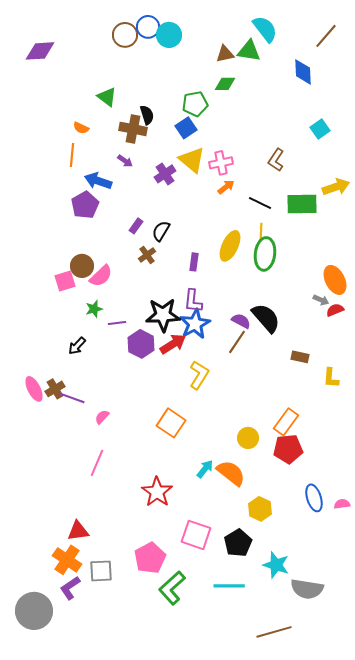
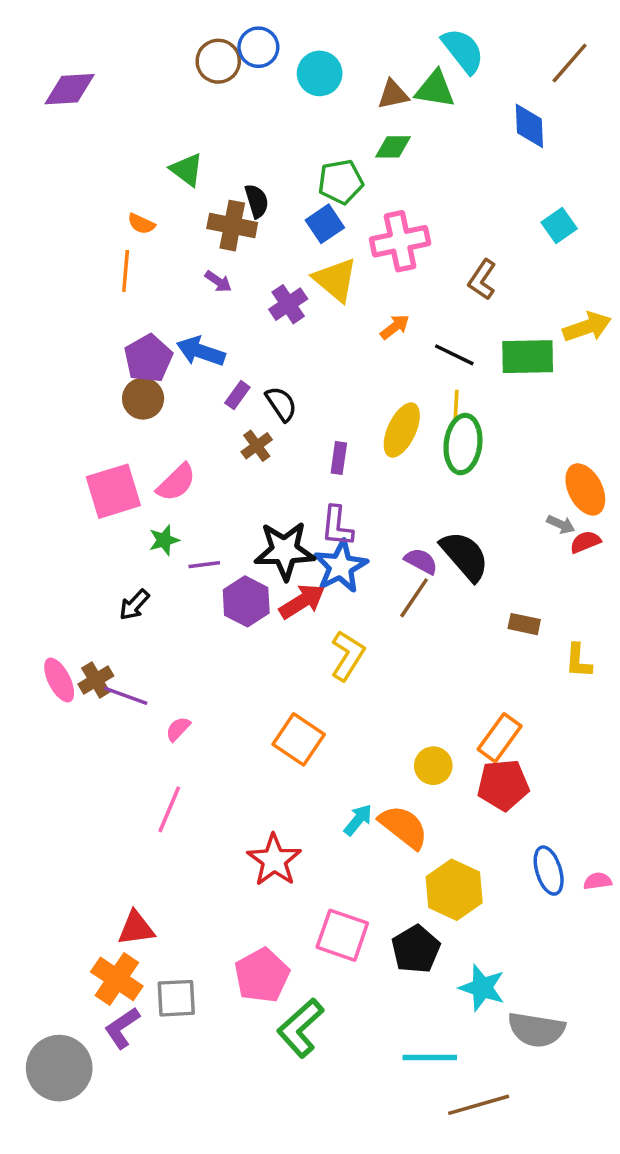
cyan circle: (169, 35) -> (320, 73), moved
pink cross: (221, 163) -> (400, 241), moved, size x1.4
blue arrow: (98, 181) -> (201, 351), moved
black semicircle: (161, 231) -> (281, 404), turned 115
brown circle: (82, 266) -> (143, 399), moved
pink square: (65, 281) -> (113, 491), size x1.5
yellow hexagon: (260, 509) -> (454, 890), size x1.4
cyan line: (229, 586) -> (430, 1058), moved

